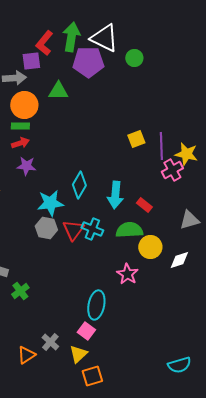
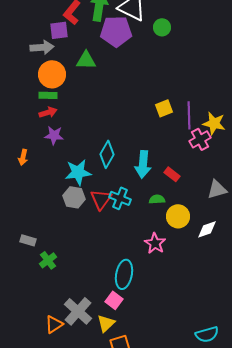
green semicircle: (129, 230) -> (157, 199), size x0.6
gray cross: (50, 342) -> (78, 311), size x1.6

